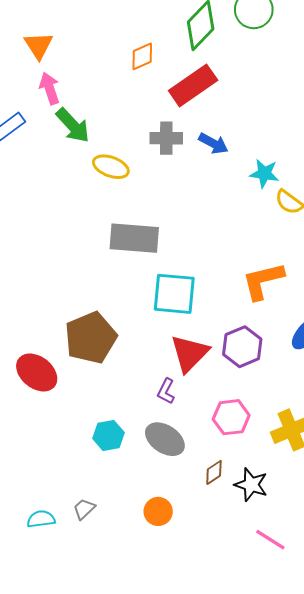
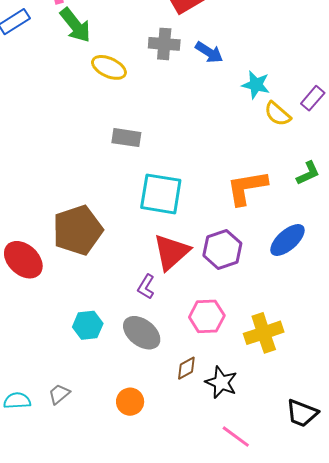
gray rectangle: (134, 238) -> (126, 138), size x0.6

